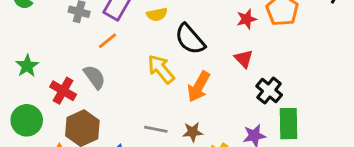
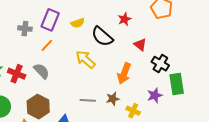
red star: (247, 19) -> (124, 19), moved
orange arrow: (199, 87) -> (124, 73), moved
red cross: (63, 91) -> (17, 74), moved

